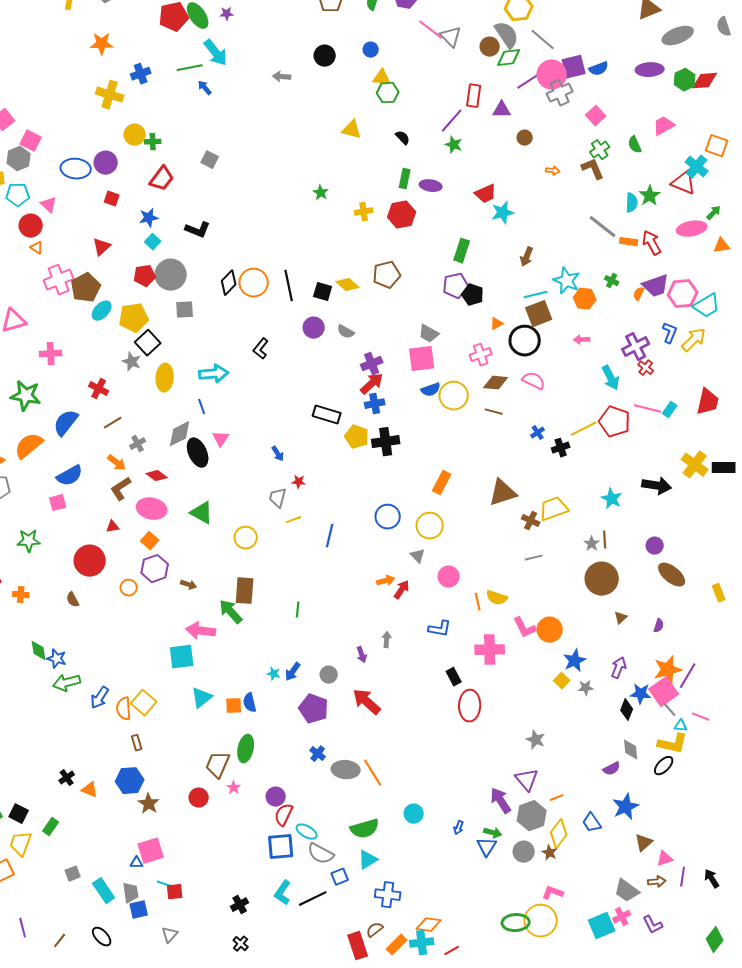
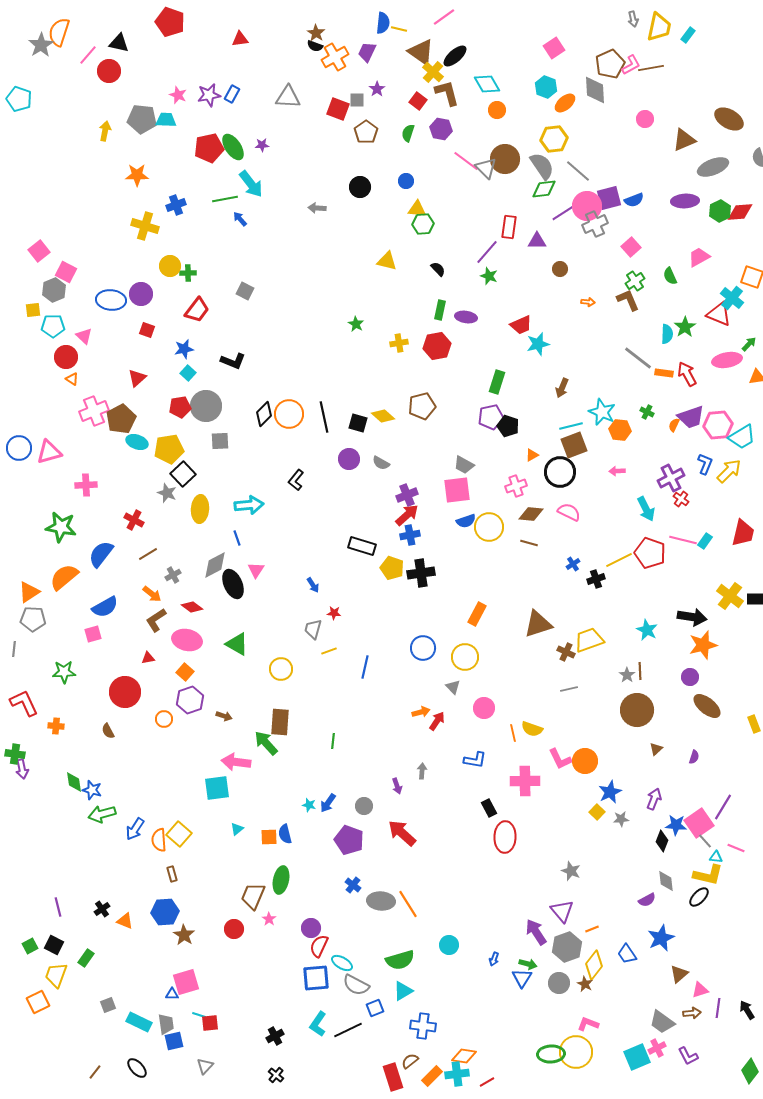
brown circle: (490, 47) -> (505, 159), moved, size x1.5
cyan ellipse: (102, 311) -> (137, 442), turned 65
orange star: (668, 670) -> (703, 645), moved
cyan triangle: (202, 698) -> (237, 829), size x0.6
cyan rectangle: (104, 891) -> (139, 1022), turned -30
purple line: (23, 928) -> (58, 907), moved

